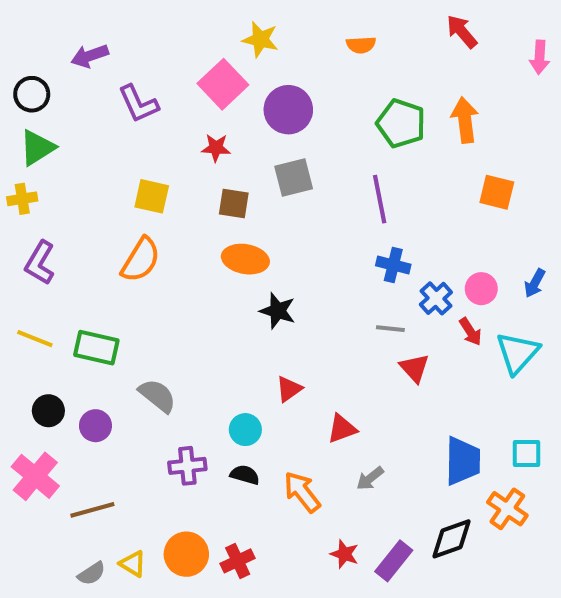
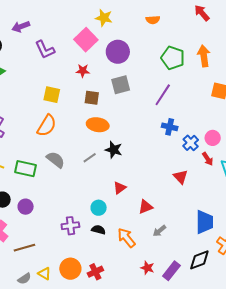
purple line: (380, 199) -> (163, 95), turned 45
gray line: (390, 329) -> (90, 158), moved, turned -40
gray semicircle: (157, 396) -> (56, 160), moved

